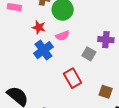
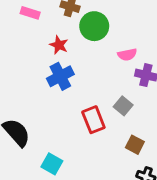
pink semicircle: (62, 36) -> (127, 55), moved
gray square: (89, 54) -> (123, 106), moved

